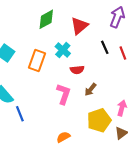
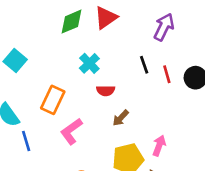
red triangle: (79, 26) -> (106, 18), moved
orange rectangle: (37, 60) -> (53, 100), moved
pink L-shape: (64, 94) -> (71, 131), moved, turned -150

